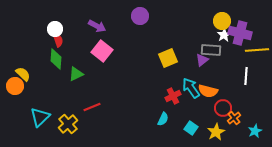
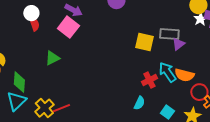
gray rectangle: (211, 50) -> (169, 34), moved
pink square: (102, 51) -> (68, 27), moved
yellow square: (168, 58) -> (144, 42), turned 36
green diamond: (56, 59) -> (19, 82), moved
red line: (92, 107) -> (61, 108), moved

